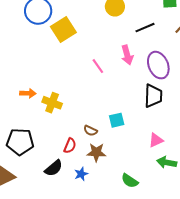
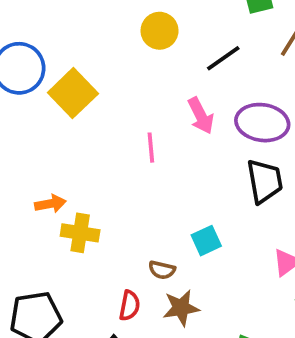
purple ellipse: (158, 65) -> (262, 123), turned -48
pink line: (98, 66) -> (151, 148), turned 42
orange arrow: (28, 93) -> (50, 204), moved

